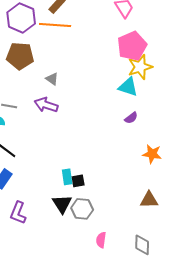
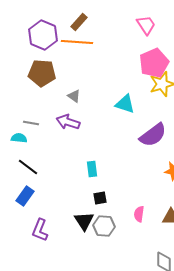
cyan triangle: (128, 87) -> (125, 104), moved
purple semicircle: (131, 118) -> (153, 135), size x2.0
cyan rectangle: (67, 177) -> (92, 169), moved
pink semicircle: (101, 240) -> (139, 214), moved

